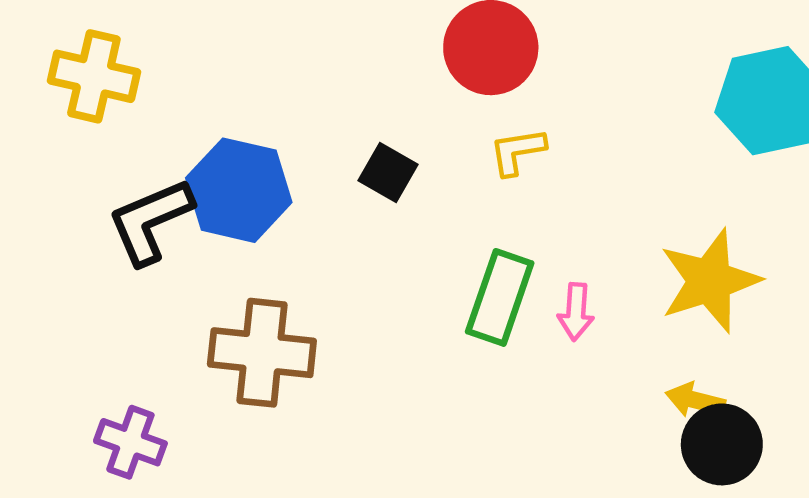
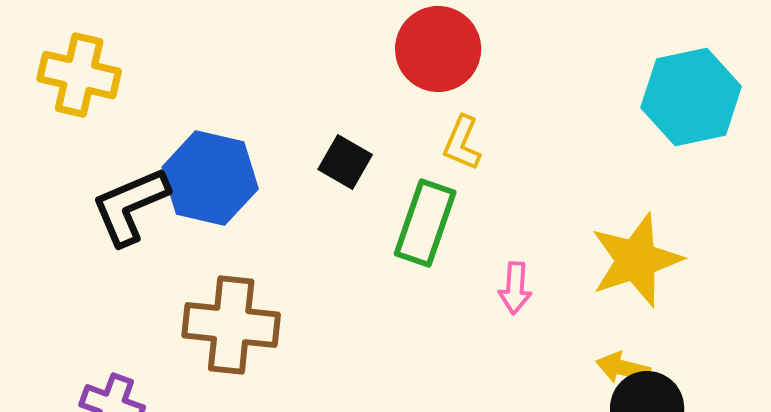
yellow L-shape: (517, 151) -> (462, 143), turned -58
green rectangle: (500, 297) -> (425, 223), moved

